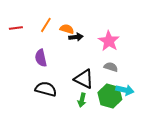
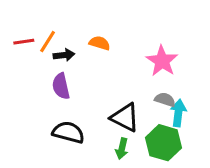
orange line: (46, 25) -> (48, 42), moved
black arrow: (76, 37) -> (64, 55), moved
cyan arrow: (125, 90) -> (178, 113), moved, turned -96

